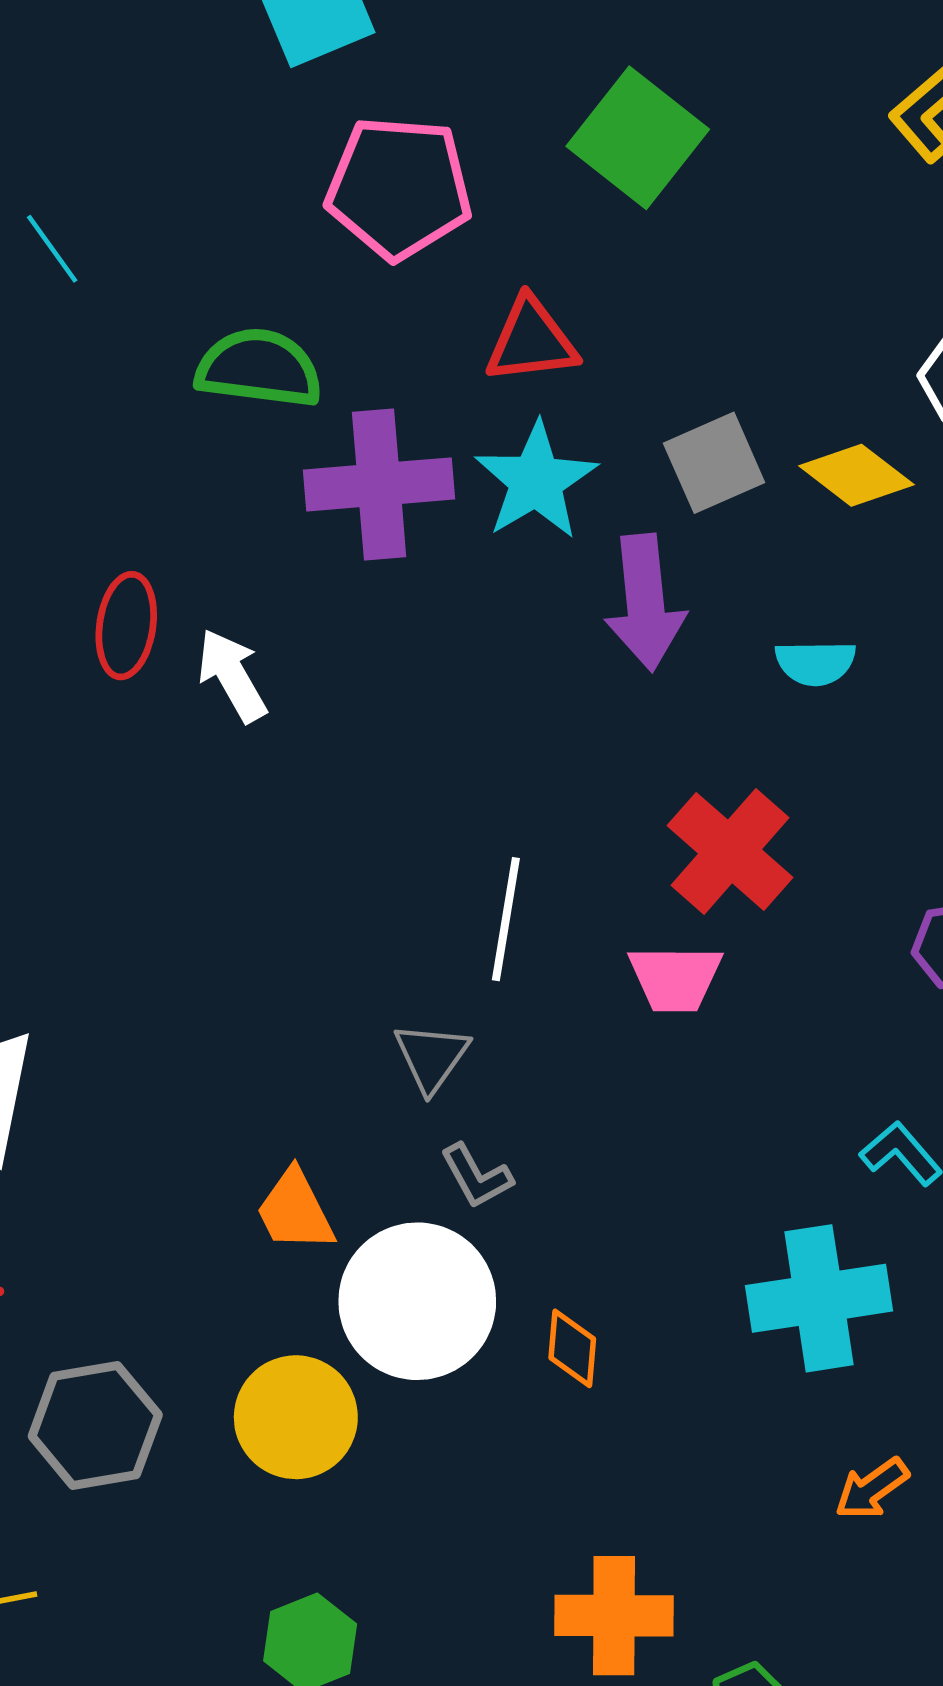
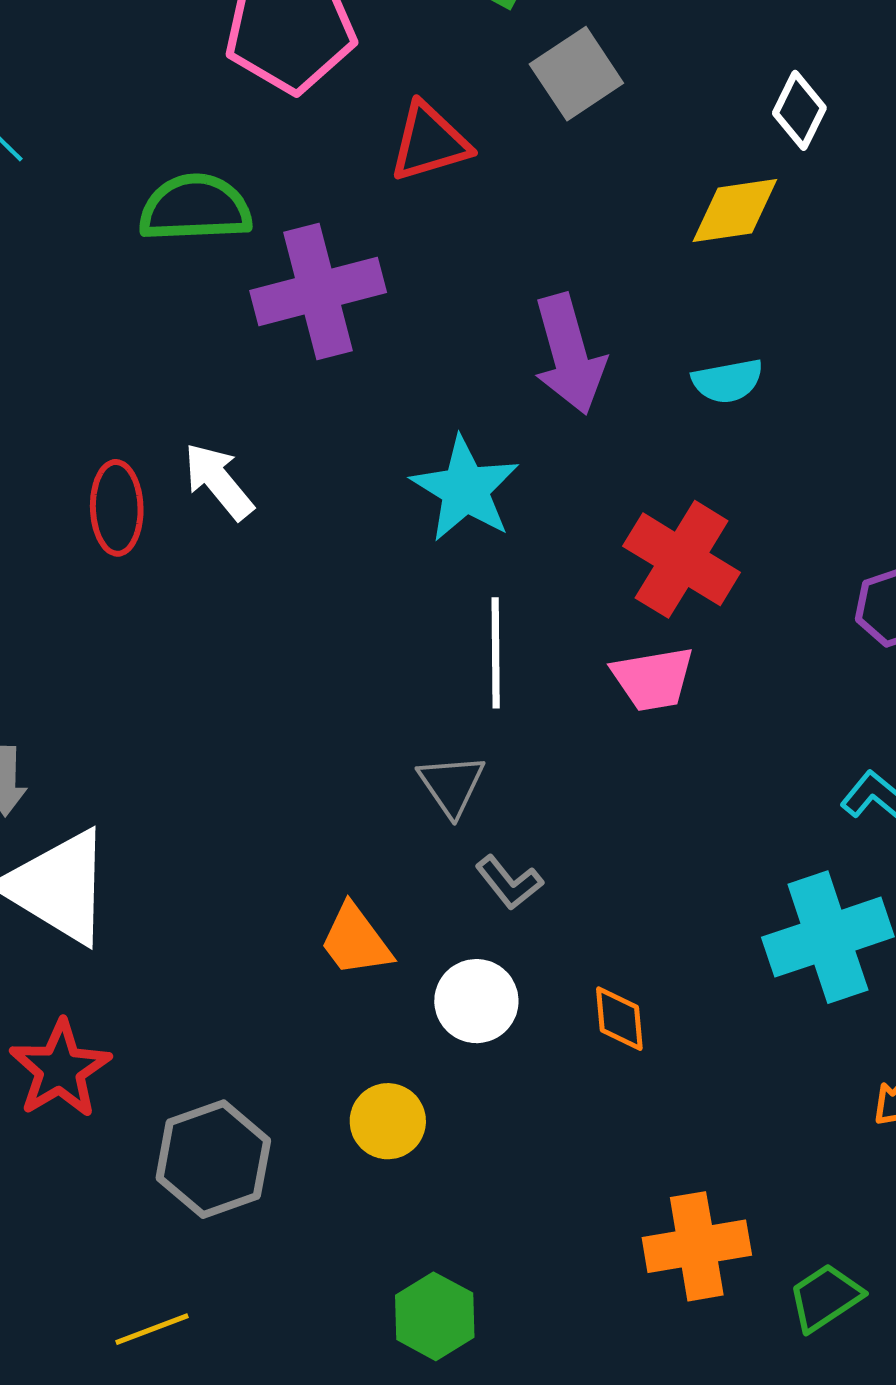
gray square: (714, 463) -> (576, 74), moved
yellow diamond: (856, 475) -> (735, 211), turned -36
cyan star: (536, 481) -> (465, 489), moved
red ellipse: (126, 626) -> (117, 508), moved
white circle: (417, 1301) -> (476, 1001), size x0.6
yellow circle: (296, 1417) -> (388, 1121), size x0.7

